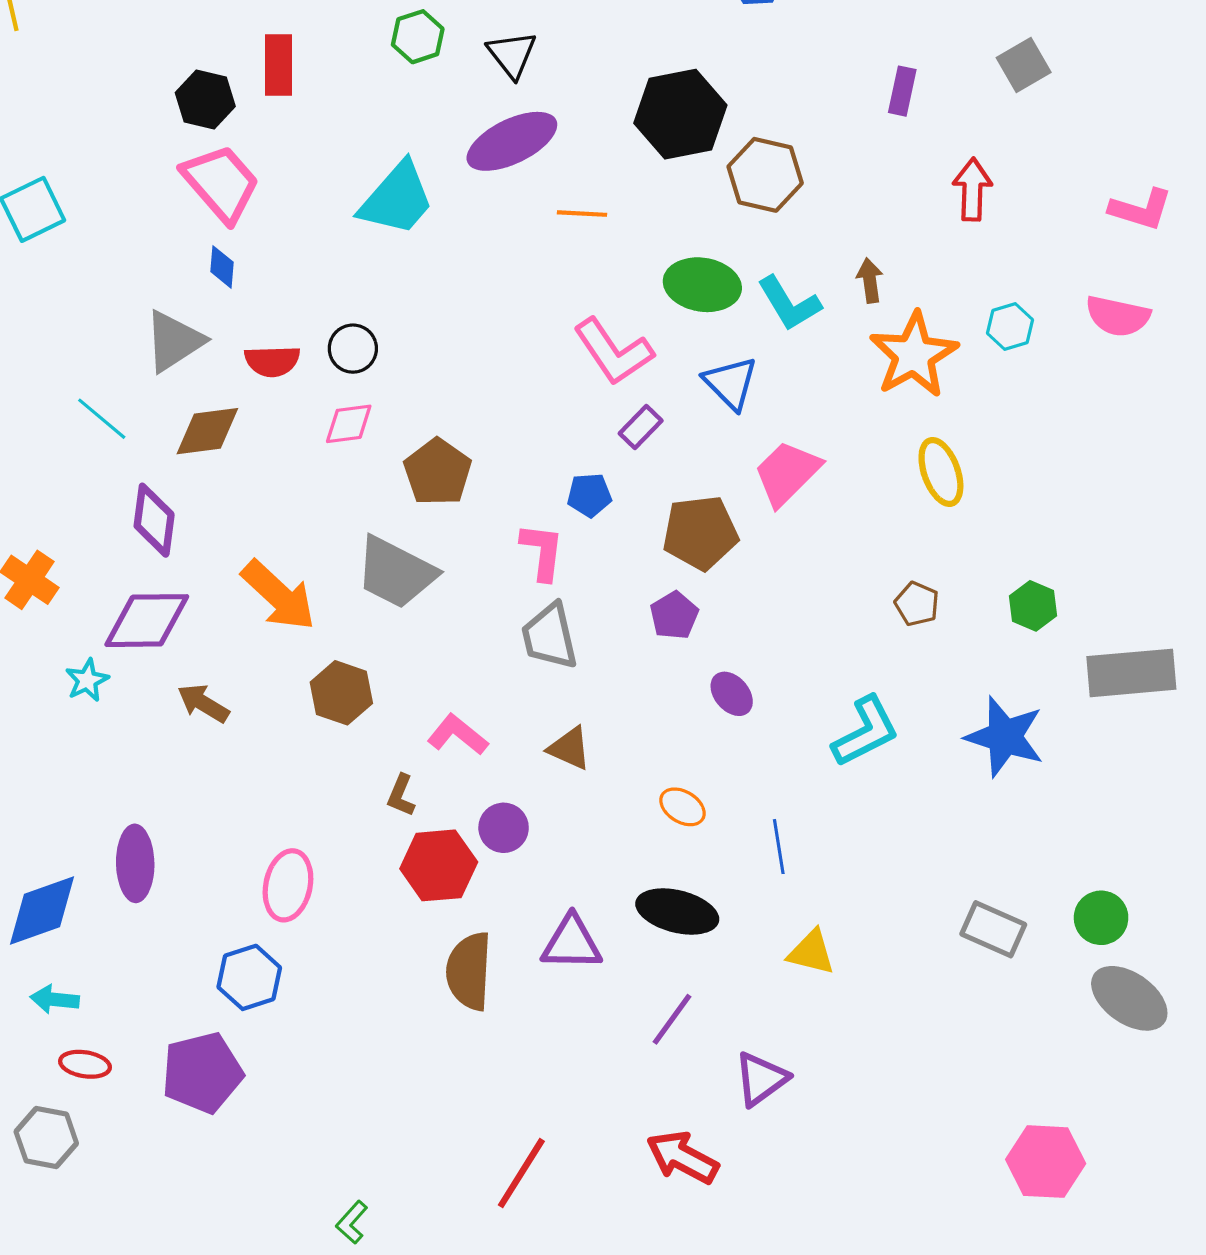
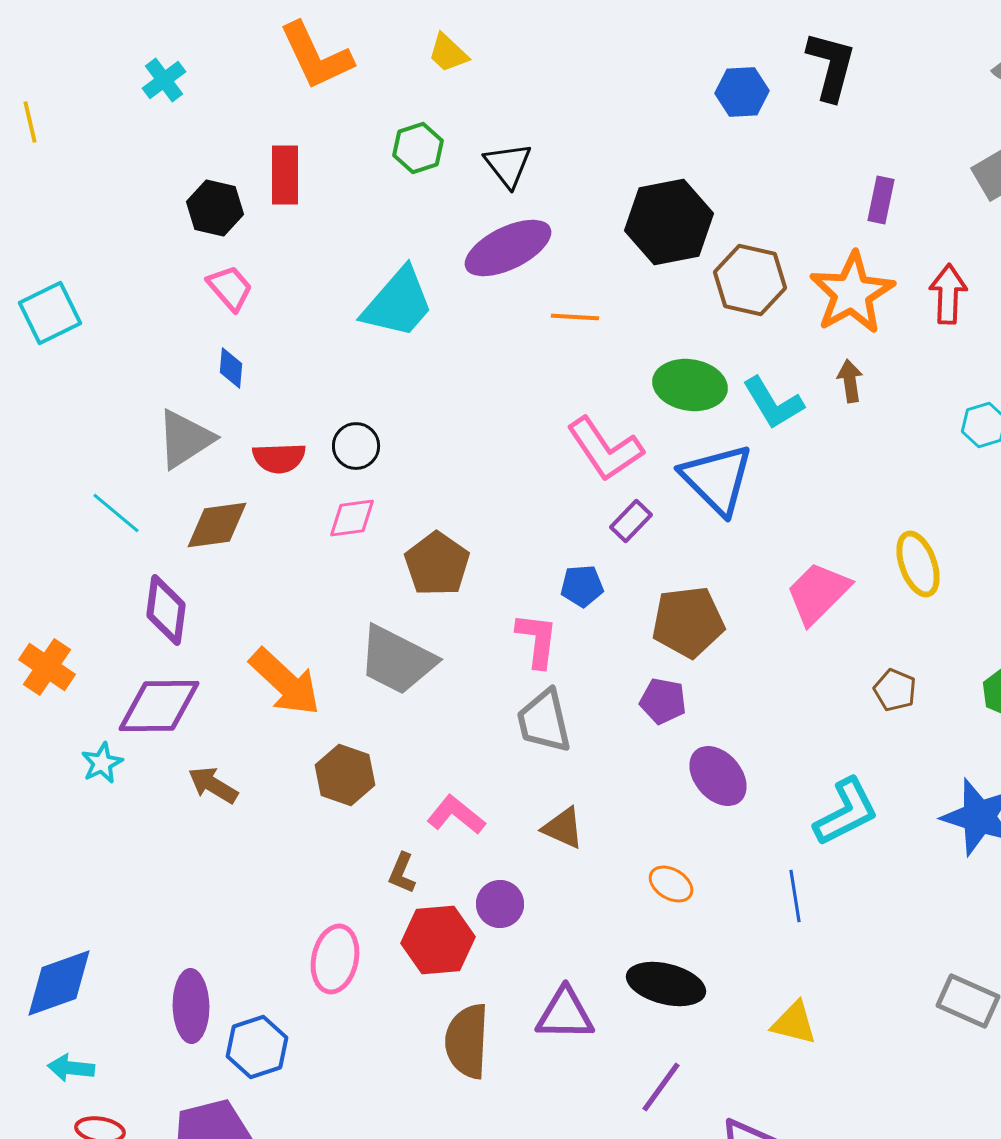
pink trapezoid: (221, 183) -> (230, 288), size x0.6
orange star: (914, 355) -> (852, 293), moved
blue triangle: (731, 383) -> (717, 479), size x1.4
pink trapezoid: (787, 473) -> (818, 593), moved
purple pentagon: (674, 615) -> (663, 701), turned -30
purple ellipse: (732, 694) -> (718, 776), size x1.4
blue line: (779, 847) -> (795, 896), moved
purple ellipse: (135, 863) -> (191, 1006), moved
pink ellipse: (288, 885) -> (335, 959), moved

